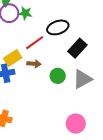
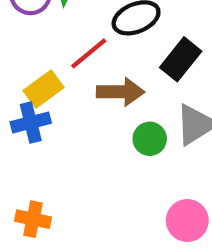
brown arrow: (34, 64) -> (121, 92), moved, size x1.5
green circle: (58, 76) -> (150, 139), moved

